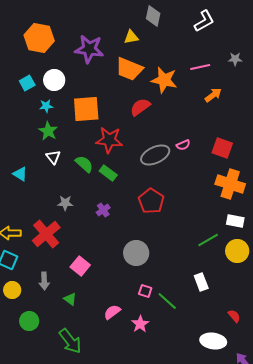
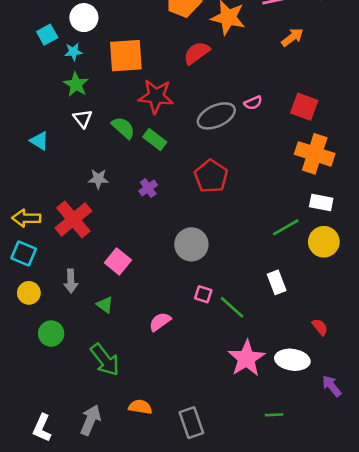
cyan square: (27, 83) -> (47, 35), moved
pink star: (140, 324) -> (246, 358), moved, size x1.6

